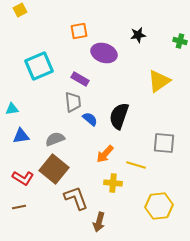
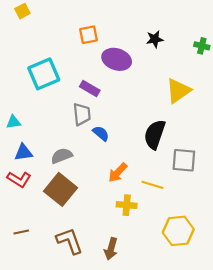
black semicircle: (119, 116) -> (155, 134), moved
red L-shape: (23, 178) -> (19, 179), moved
brown L-shape: (76, 198) -> (70, 241), moved

